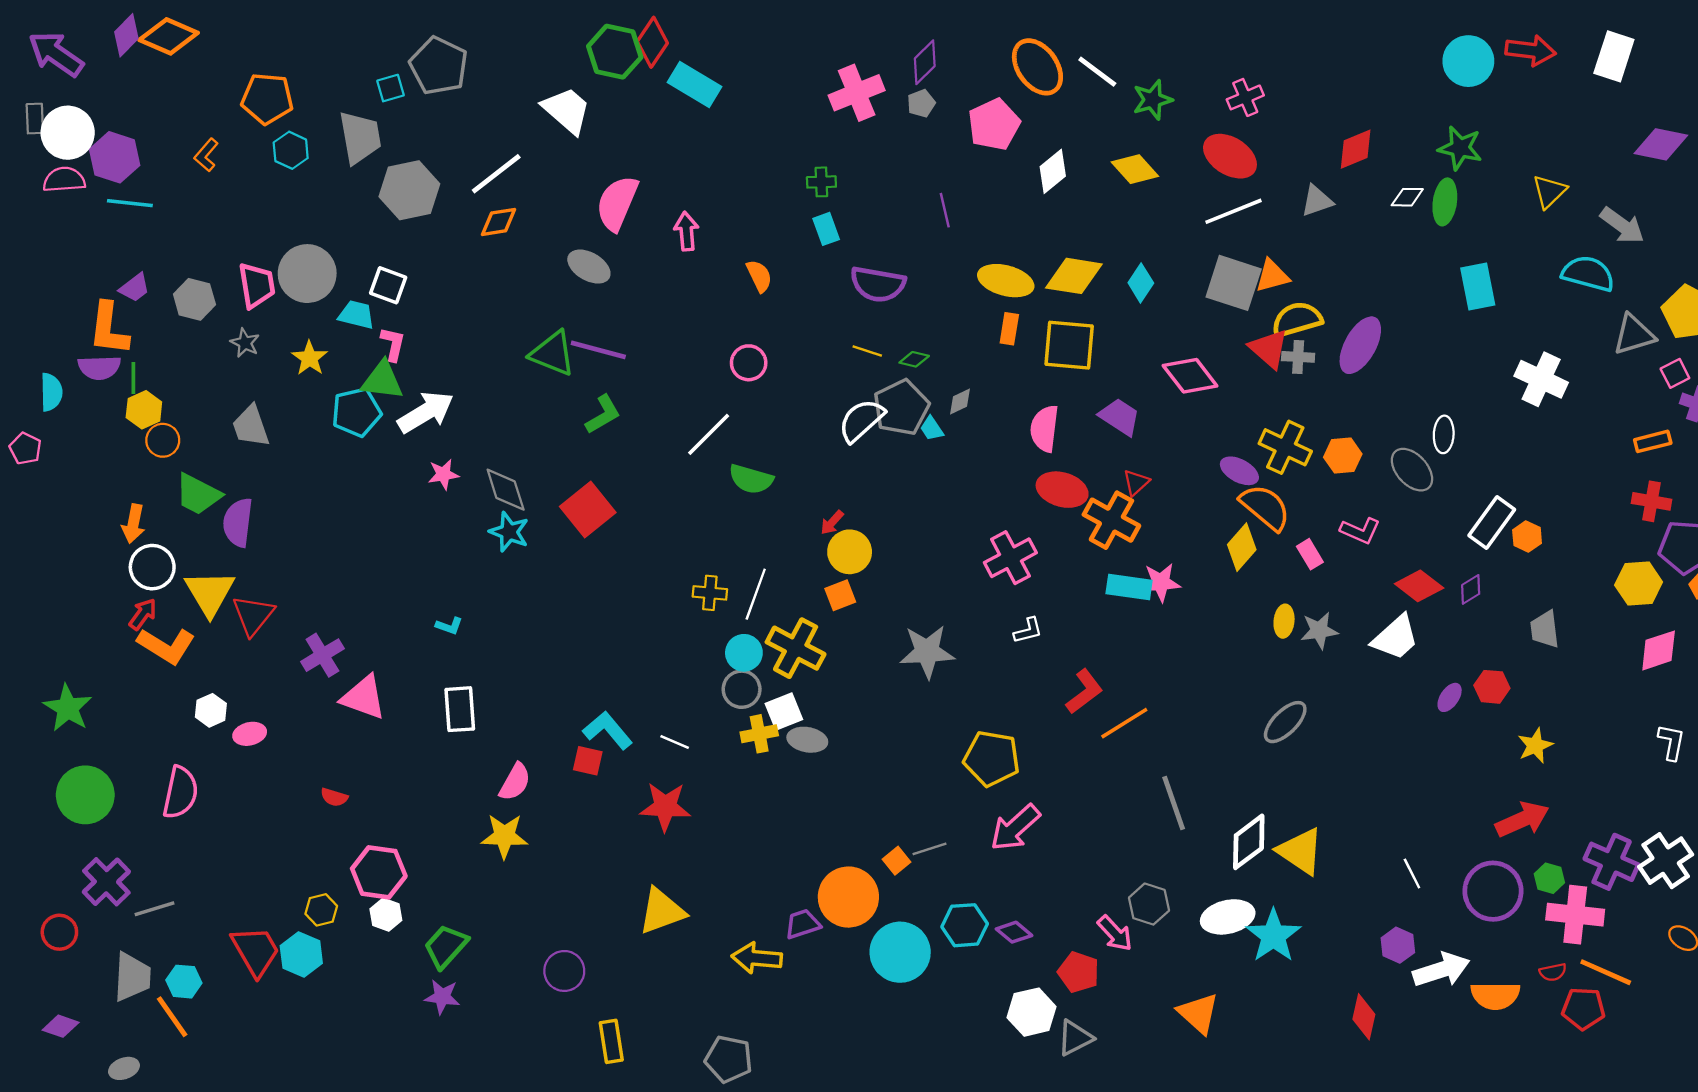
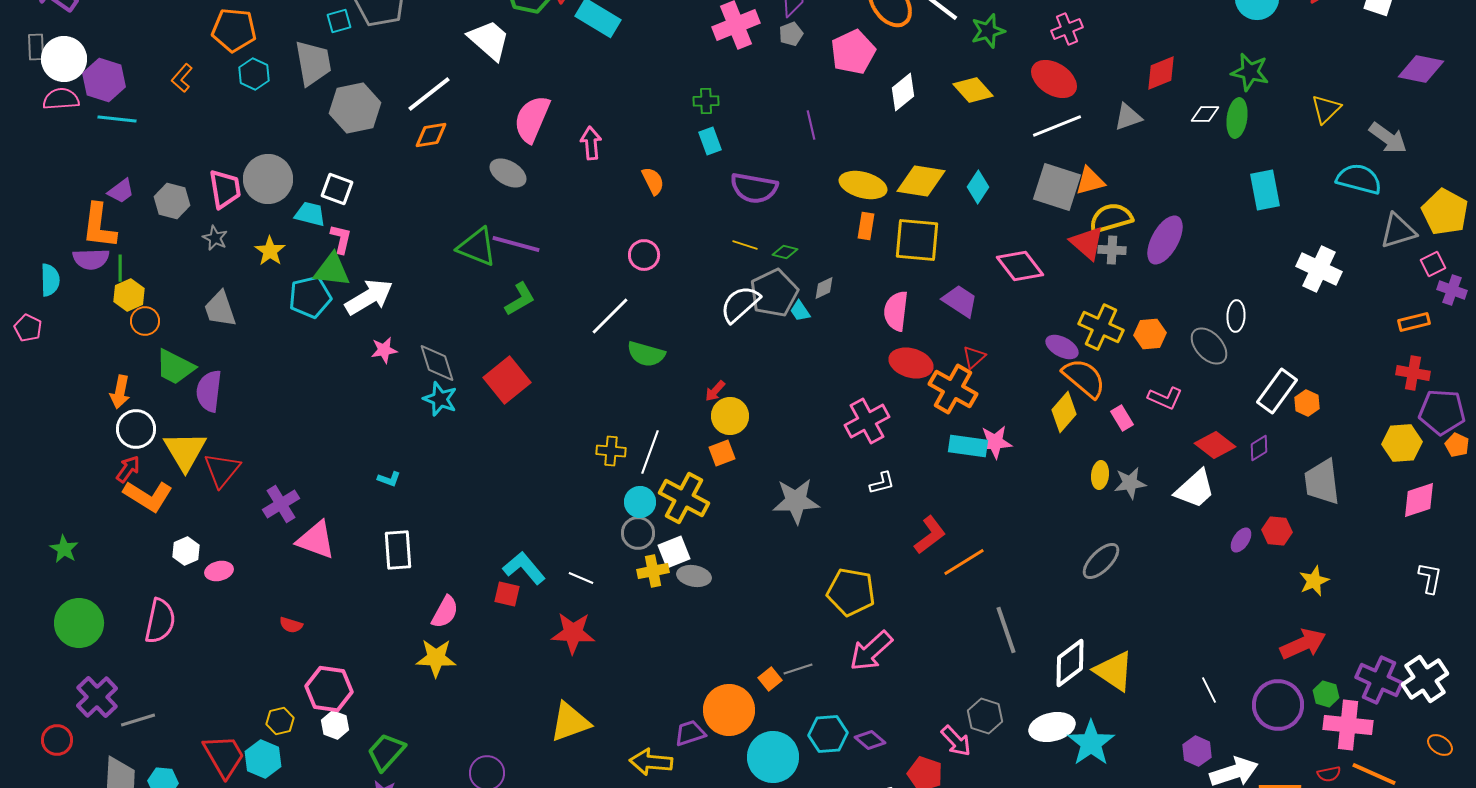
gray trapezoid: (1545, 629) -> (1322, 482), size x1.4
green star: (68, 708) -> (64, 549), size x0.7

